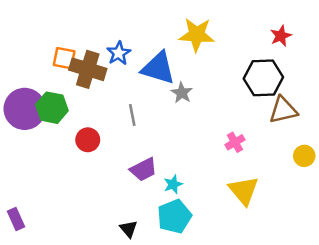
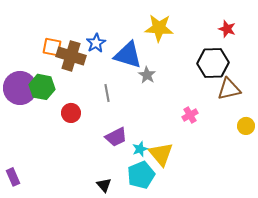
red star: (281, 36) -> (227, 29), turned -30
yellow triangle: (244, 191) -> (161, 154), moved

